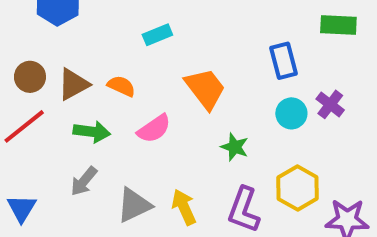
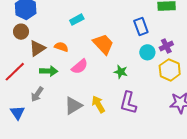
brown circle: (30, 77) -> (21, 32), moved
purple cross: (330, 104) -> (166, 46), turned 32
gray arrow: (84, 181) -> (37, 94), moved
yellow hexagon: (298, 188) -> (170, 70), moved

